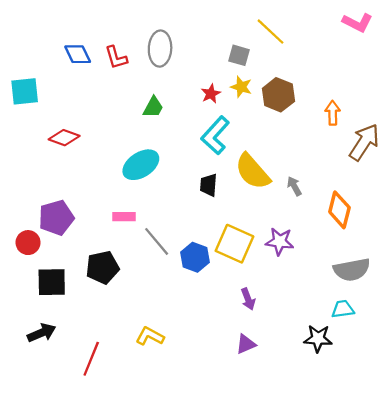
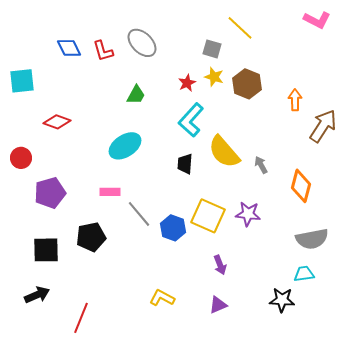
gray ellipse: (160, 49) -> (142, 43), turned -48
red circle: (28, 243) -> (21, 158), moved
yellow L-shape: (150, 336) -> (162, 298), moved

